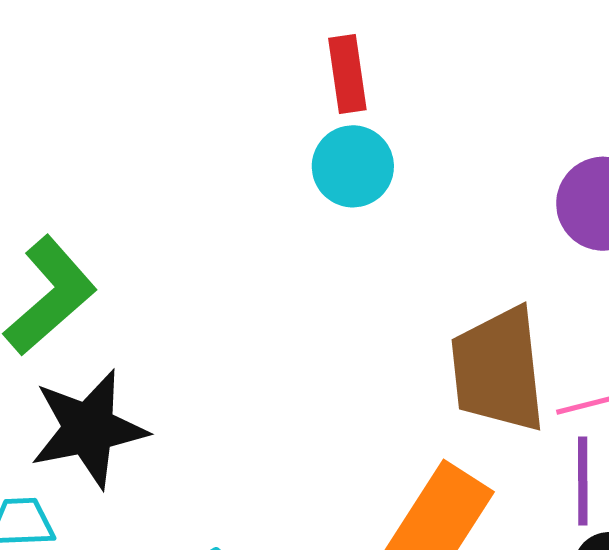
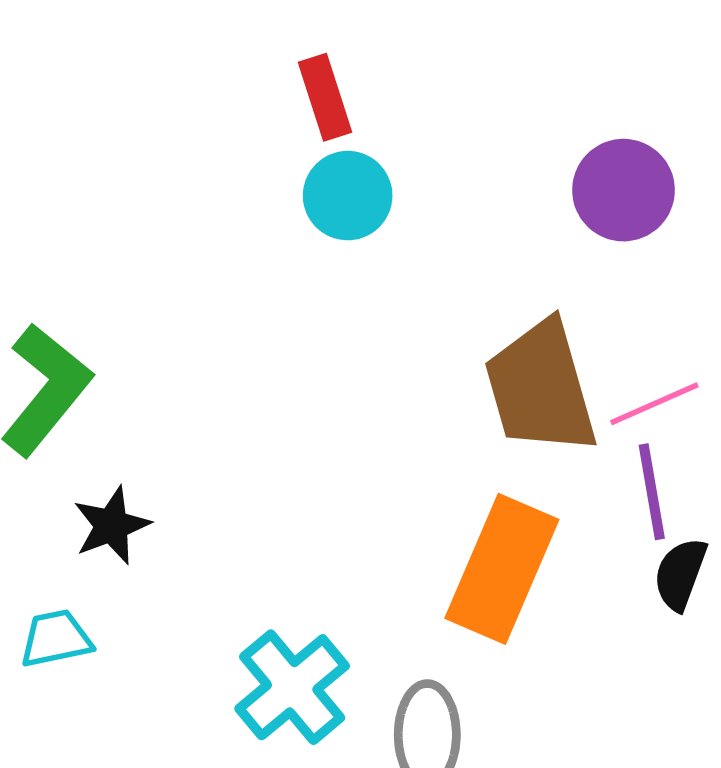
black star: (89, 429) -> (112, 525), size x0.6

